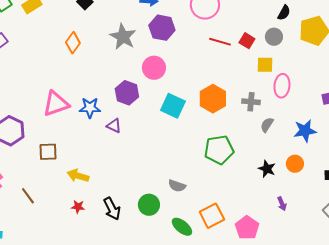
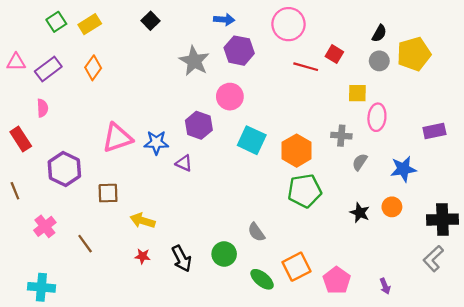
gray circle: (274, 37) -> (379, 61), moved
red square: (247, 41) -> (334, 54), moved
orange diamond: (73, 43) -> (93, 68), moved
orange hexagon: (213, 99) -> (297, 151), moved
gray semicircle: (177, 186) -> (256, 232), turned 36
purple arrow: (282, 204) -> (385, 286), moved

